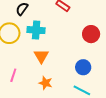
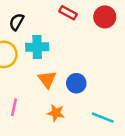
red circle: (91, 34) -> (105, 17), moved
blue circle: (83, 67) -> (76, 83), moved

